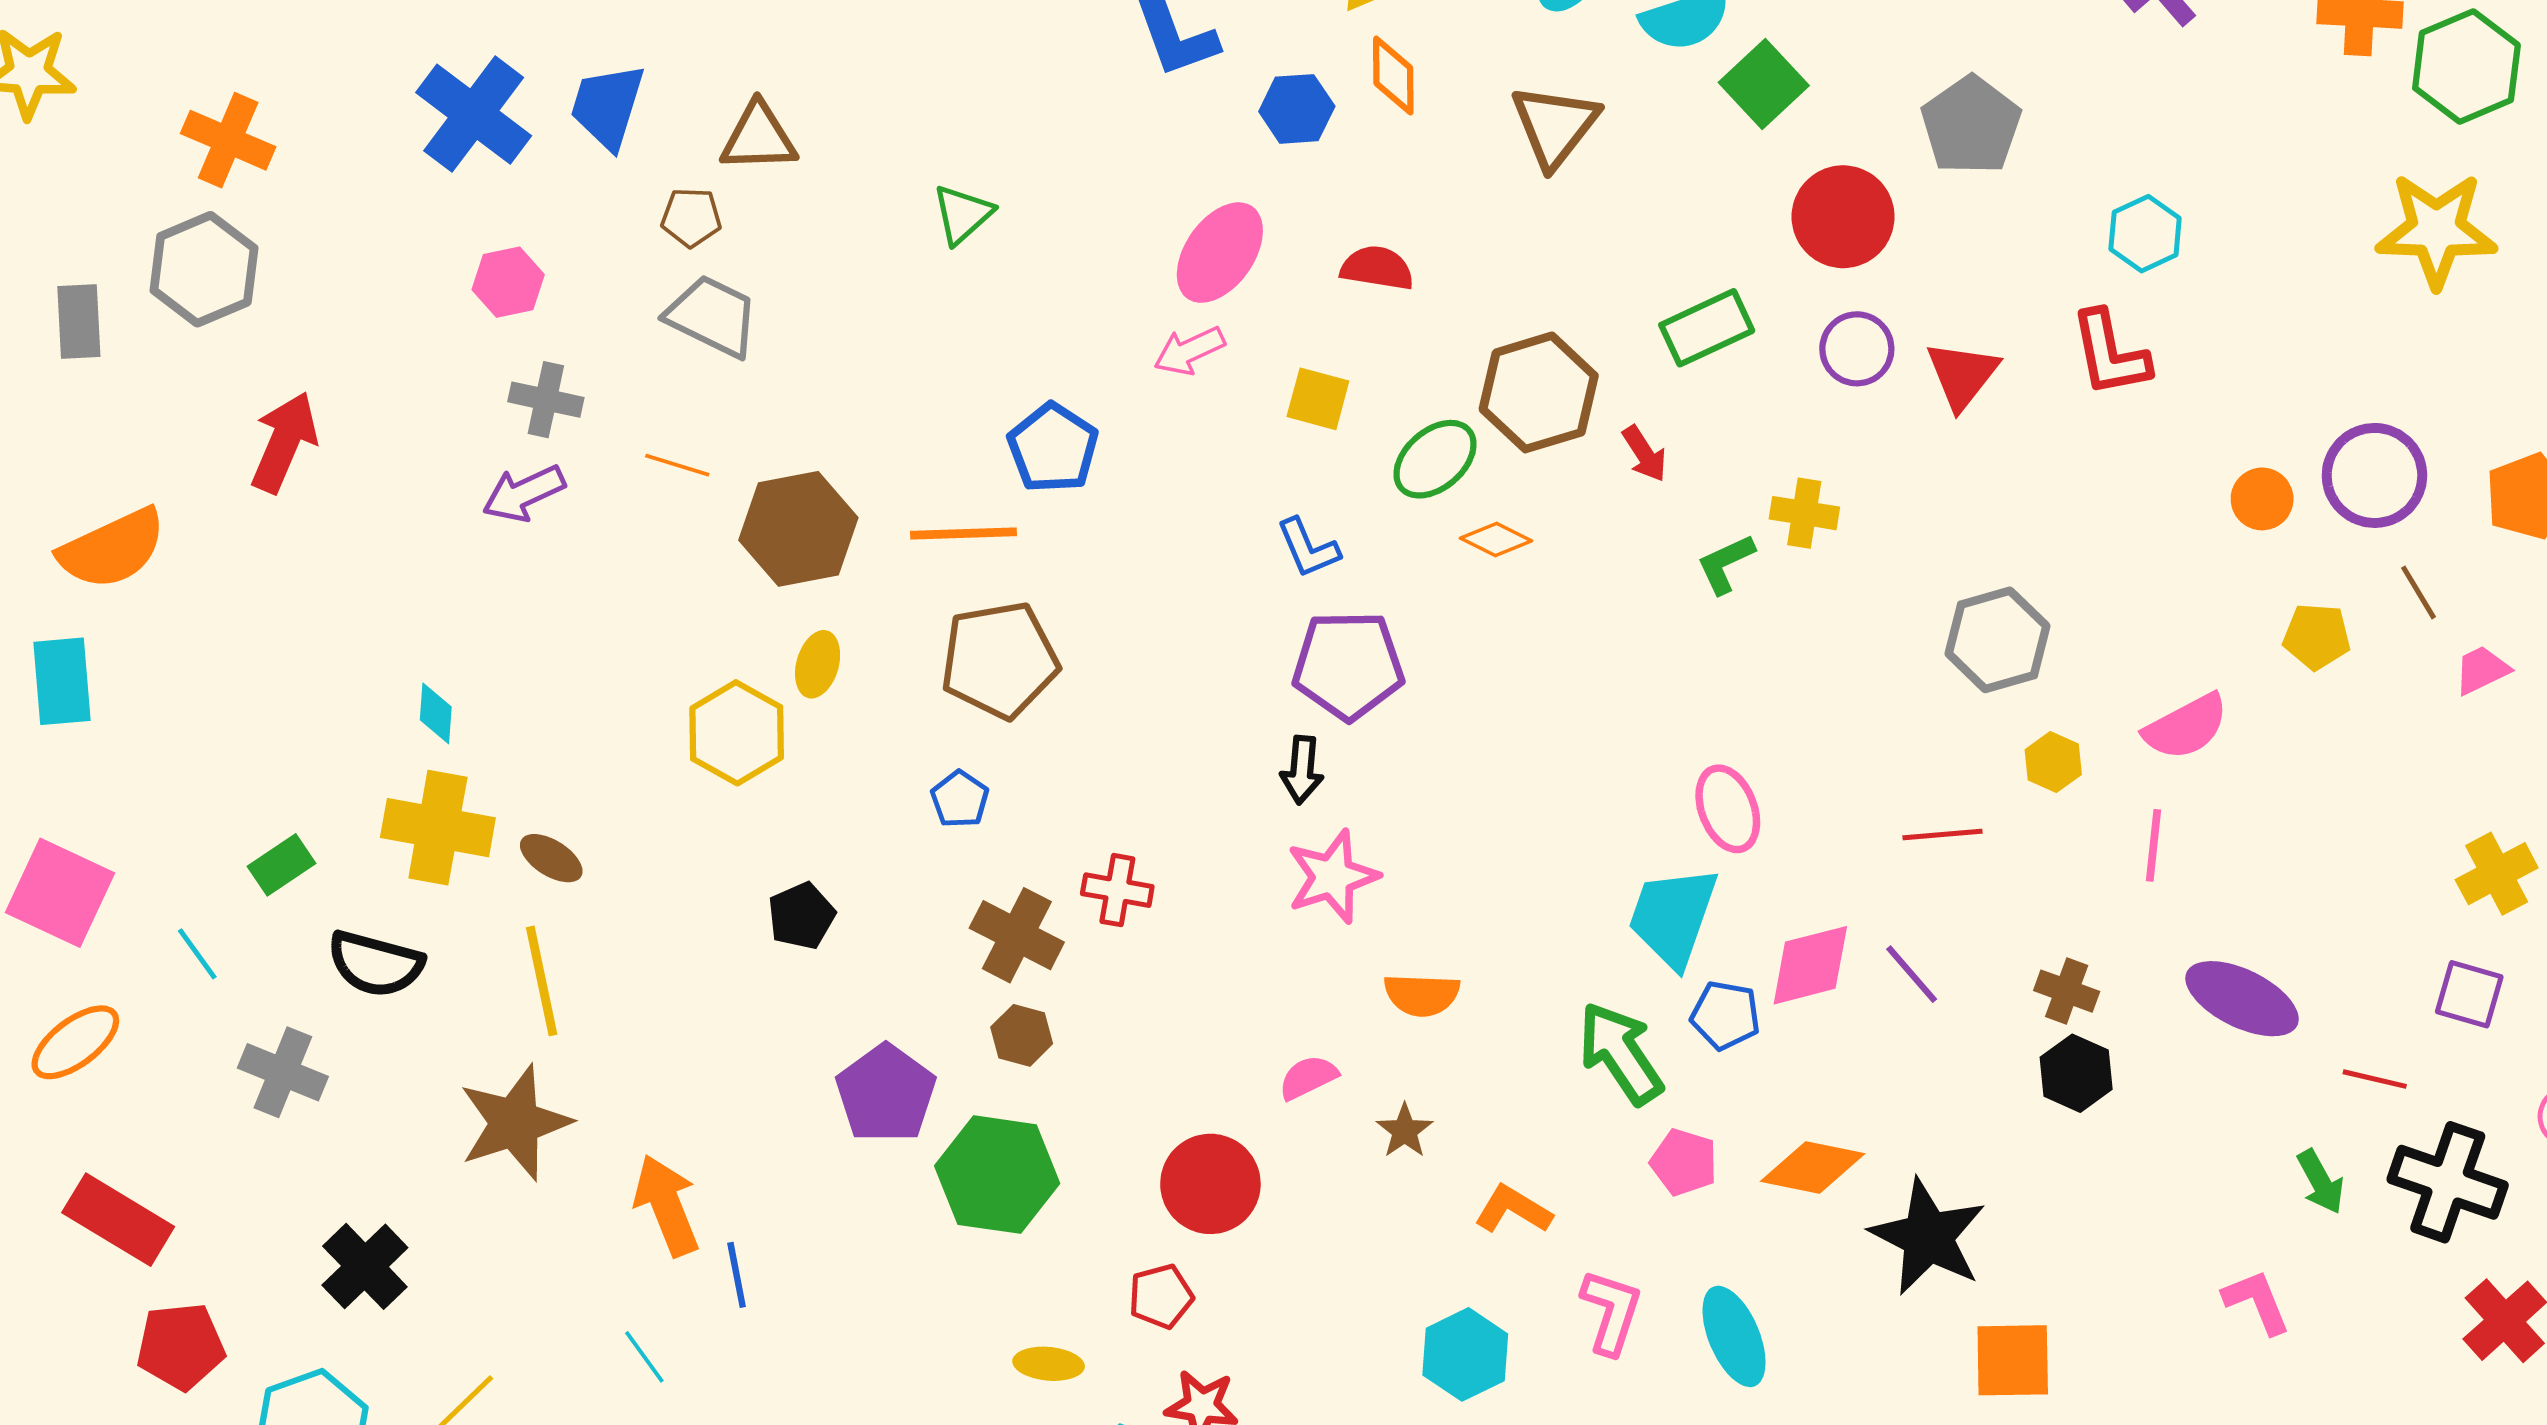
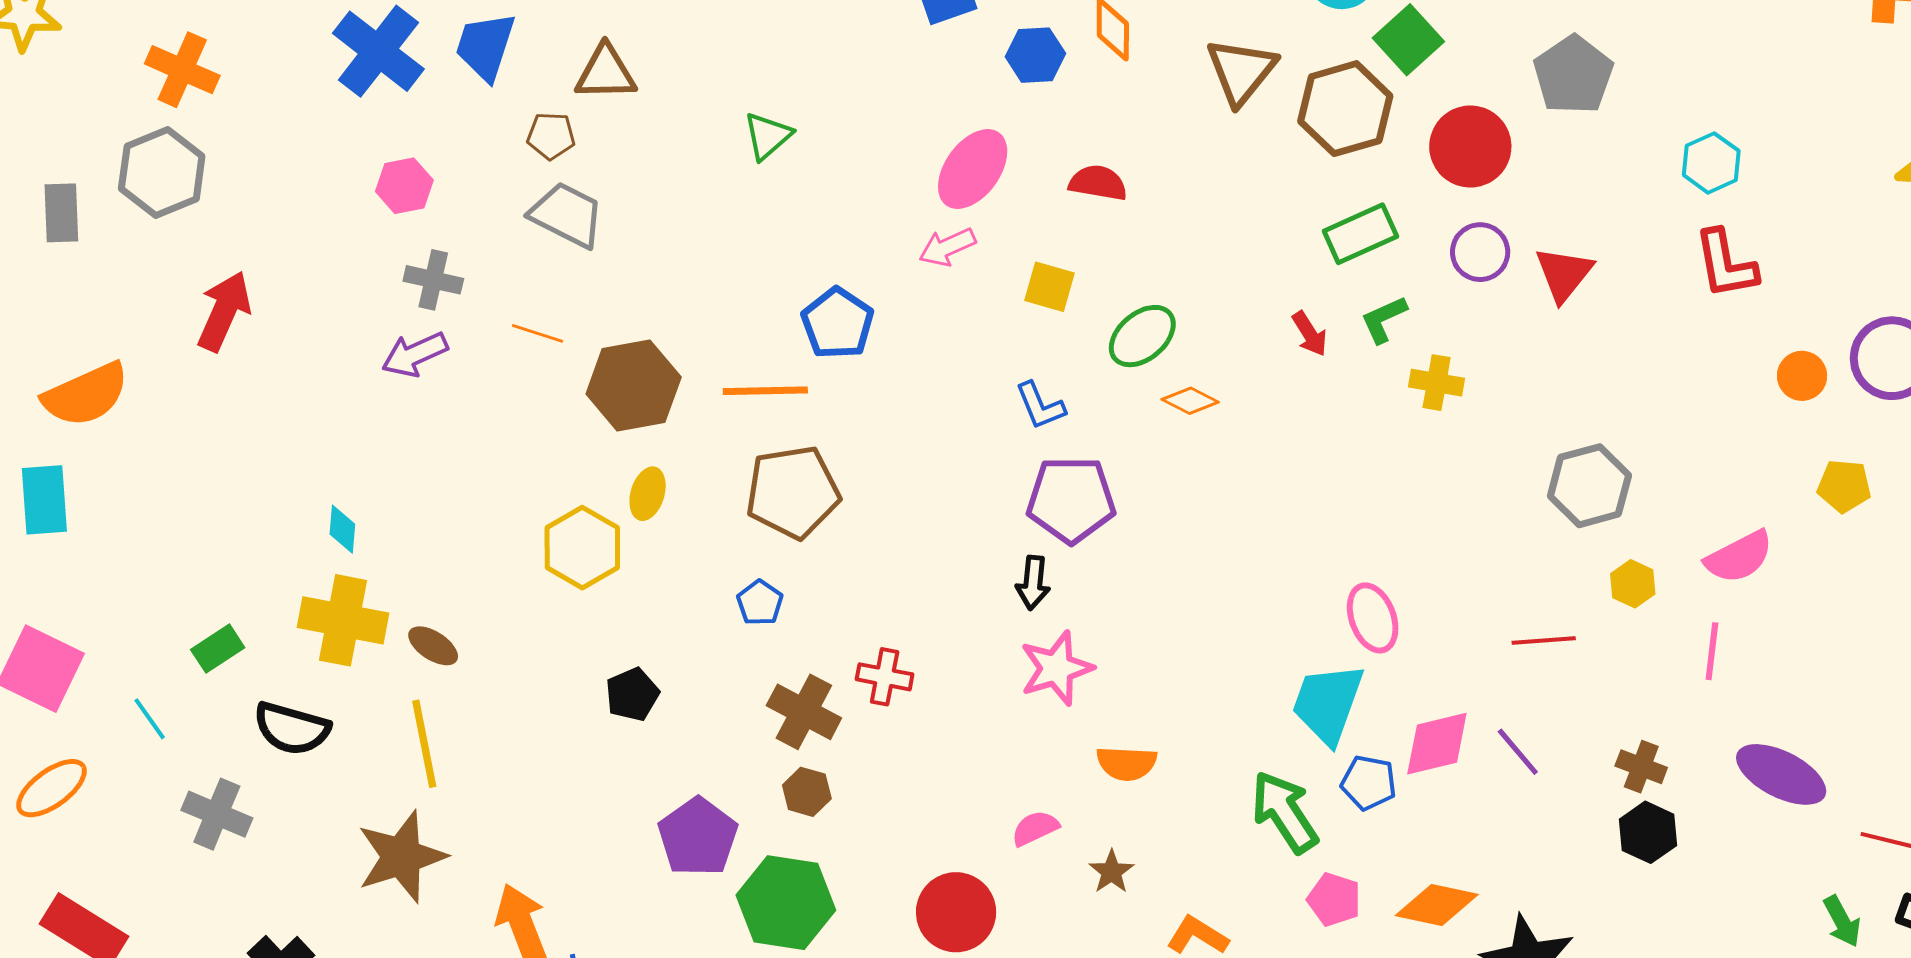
red L-shape: (2110, 354) -> (1726, 264), moved
brown hexagon: (1539, 392) -> (1345, 109), moved
green L-shape: (1726, 564) -> (1384, 319), moved

